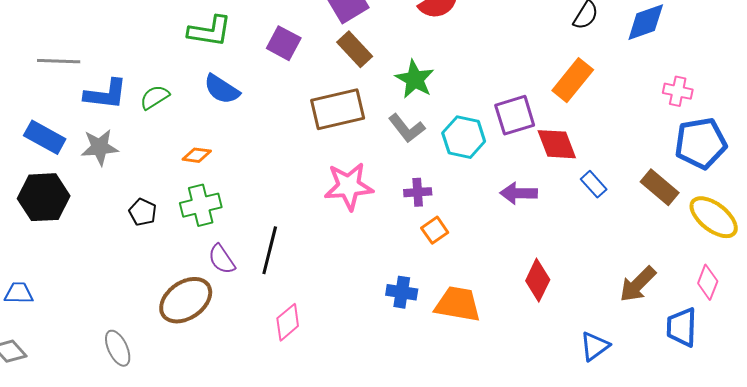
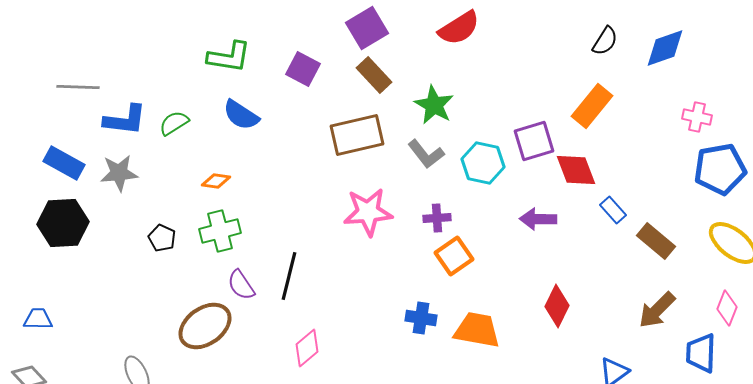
brown rectangle: (660, 187) -> (656, 241), moved
orange square: (435, 230) -> (454, 256), size x1.4

